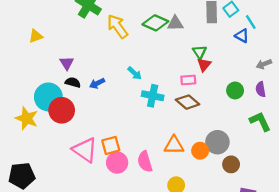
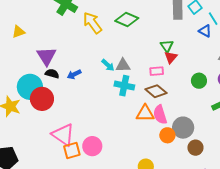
gray triangle: (175, 23) -> (123, 65), moved
purple triangle: (67, 63) -> (46, 56), size x1.5
orange square: (111, 145) -> (72, 150), moved
orange triangle: (174, 145) -> (145, 113), moved
pink semicircle: (145, 162) -> (160, 115), moved

